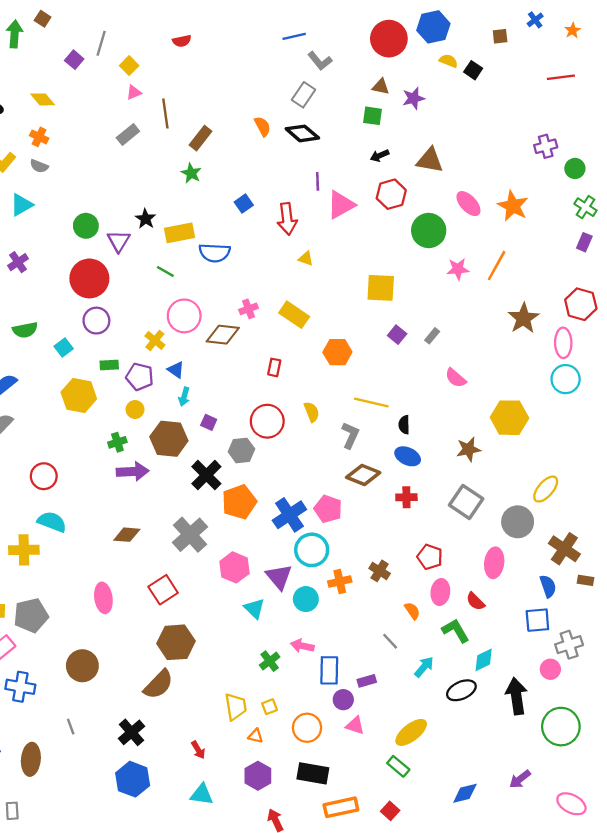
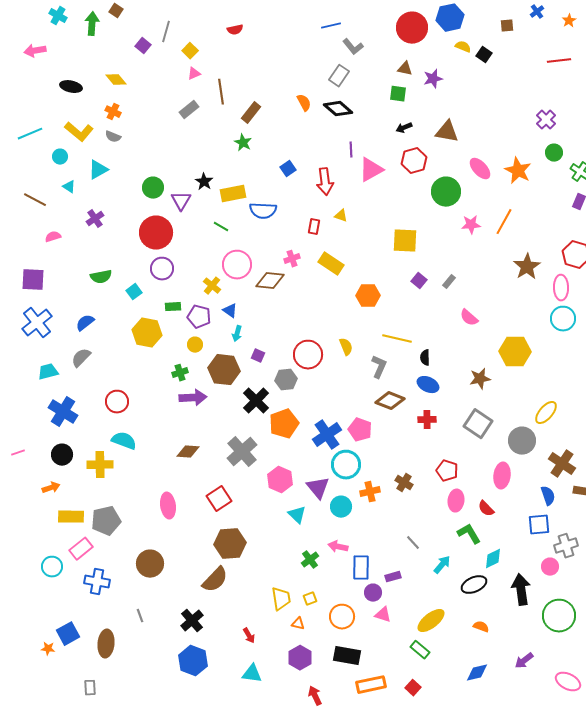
purple cross: (546, 146) -> (546, 120), turned -30
green circle: (575, 168) -> (554, 153), moved
red rectangle: (274, 367) -> (314, 227), moved
orange semicircle: (412, 611) -> (481, 627), moved, turned -35

